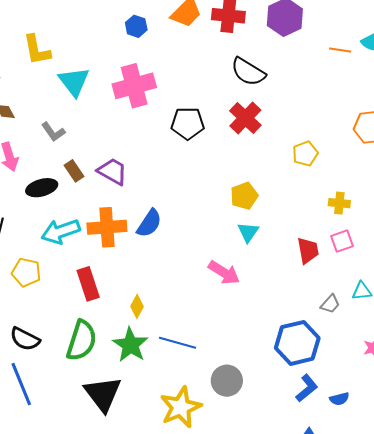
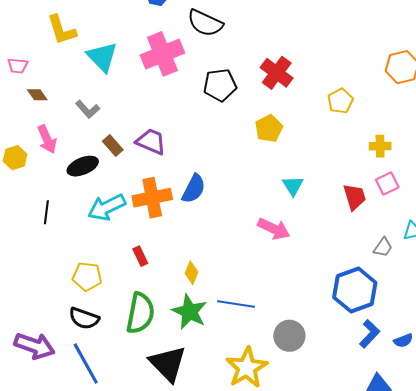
black semicircle: (248, 72) -> (205, 23), moved
yellow pentagon: (244, 196) -> (269, 128), moved
yellow pentagon: (26, 272) -> (87, 276), moved
red rectangle: (88, 284) -> (140, 256), size x0.6

